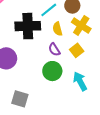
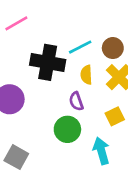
yellow square: (77, 50) -> (115, 116), moved

